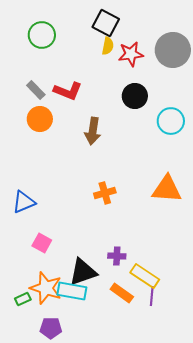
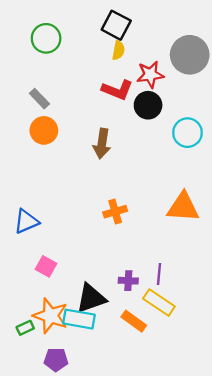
red star: (131, 54) -> (150, 75), moved
red L-shape: (68, 91) -> (117, 90), moved
purple line: (152, 296) -> (159, 274), moved

